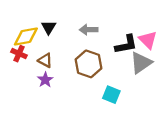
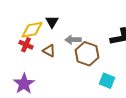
gray arrow: (89, 30) -> (73, 40), moved
purple star: (45, 80) -> (24, 84), moved, size x1.5

